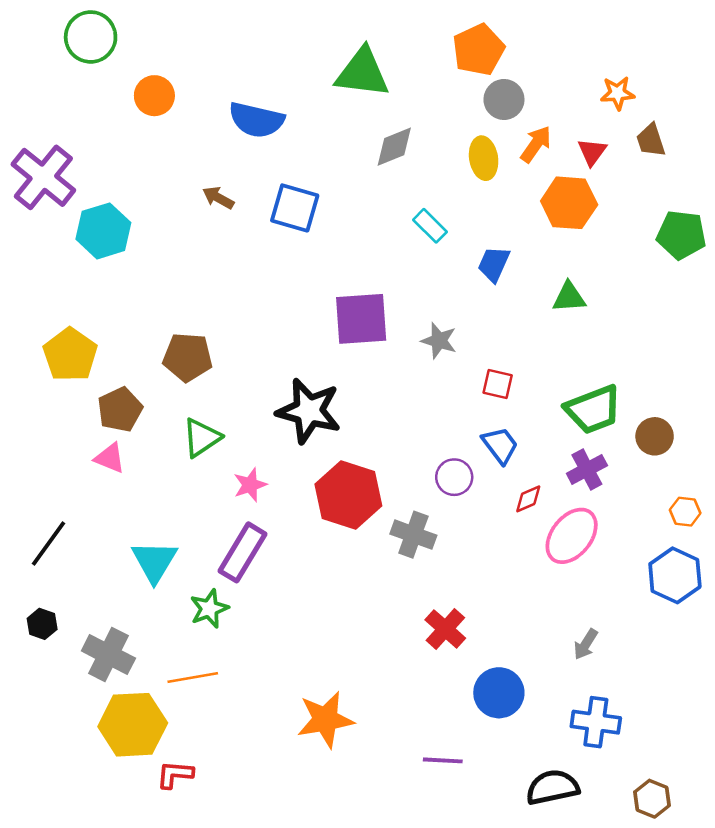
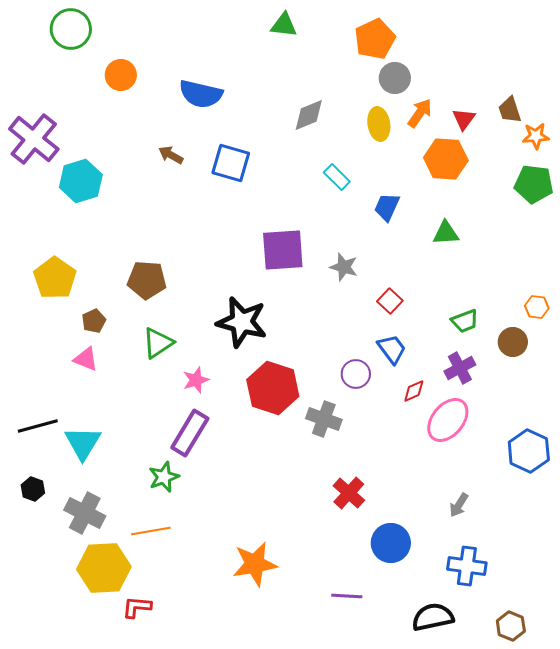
green triangle: (362, 73) -> (284, 25), moved, size x0.6
orange star: (618, 93) -> (536, 136), moved
red square: (498, 384) -> (390, 301), turned 30
brown pentagon: (120, 410) -> (94, 321), size x0.7
green trapezoid: (593, 410) -> (465, 321), size x0.6
orange hexagon: (685, 512) -> (537, 307), moved
black line: (48, 544) -> (38, 426), turned 39
cyan triangle: (154, 561) -> (83, 443), moved

